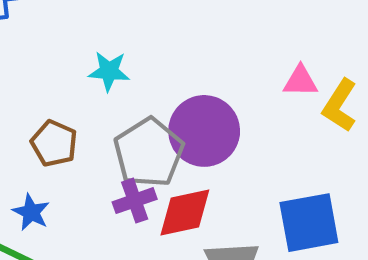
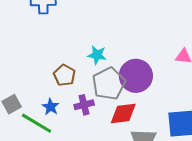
cyan star: (109, 71) -> (97, 55), moved
purple cross: (135, 201) -> (84, 105), moved

